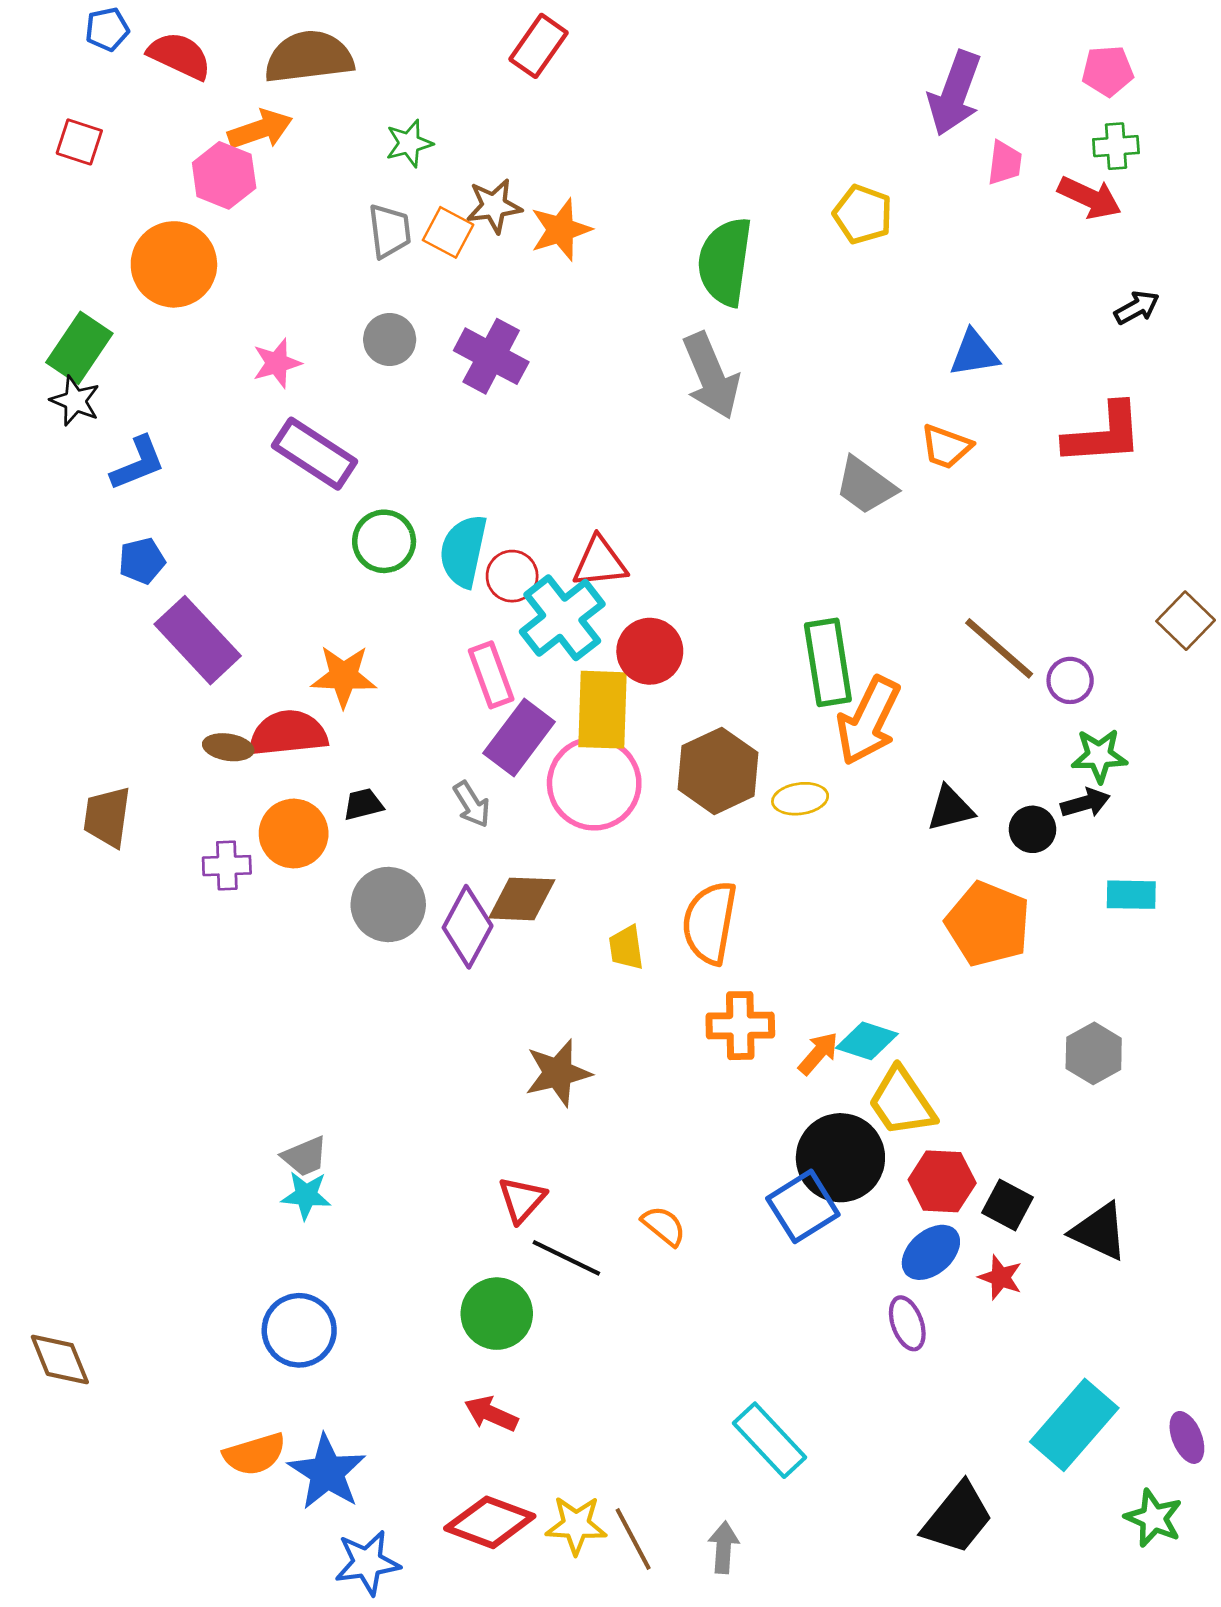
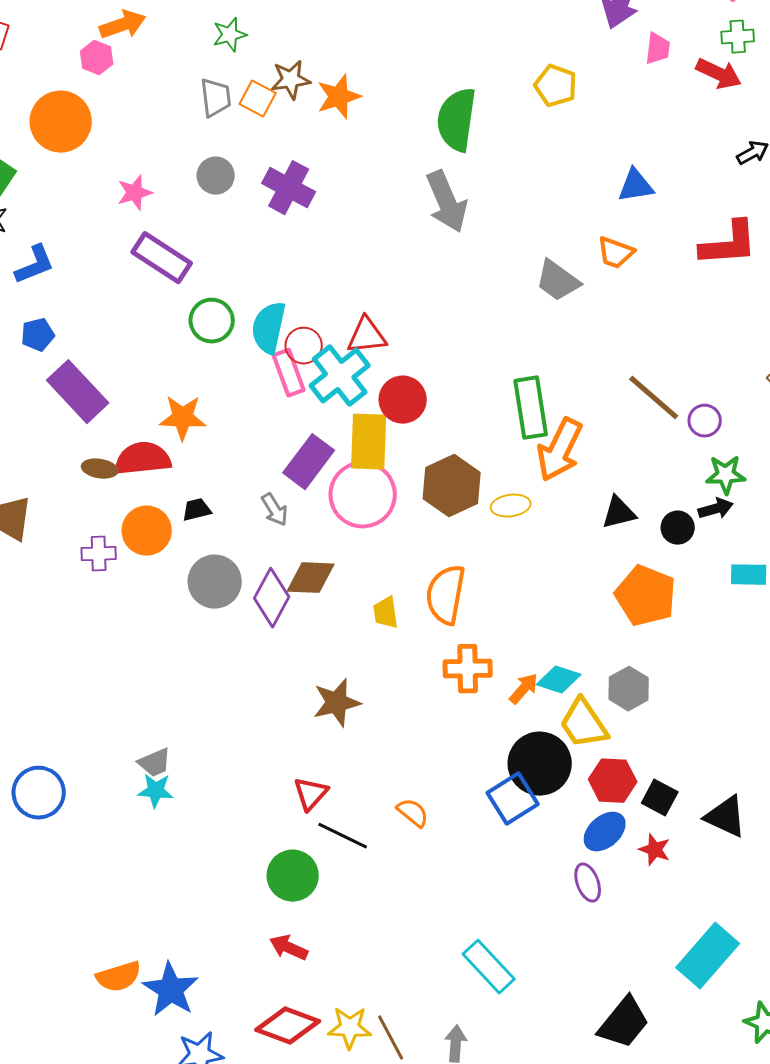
pink hexagon: (224, 175) -> (97, 58), size x0.7
pink rectangle: (491, 675) -> (289, 373), moved
gray hexagon: (1094, 1053) -> (629, 689), moved
blue circle: (299, 1330) -> (39, 793), moved

